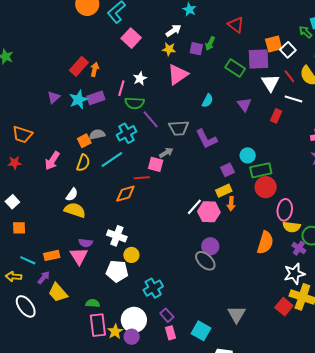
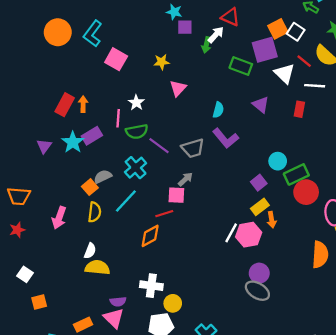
white arrow: (173, 31) -> (216, 35), moved
purple square: (196, 49) -> (185, 27), moved
pink triangle: (178, 74) -> (178, 88), size x0.7
purple L-shape: (206, 139) -> (226, 138), moved

